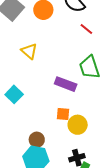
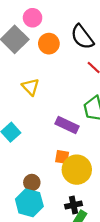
yellow circle: (78, 125) -> (77, 170), size x1.4

